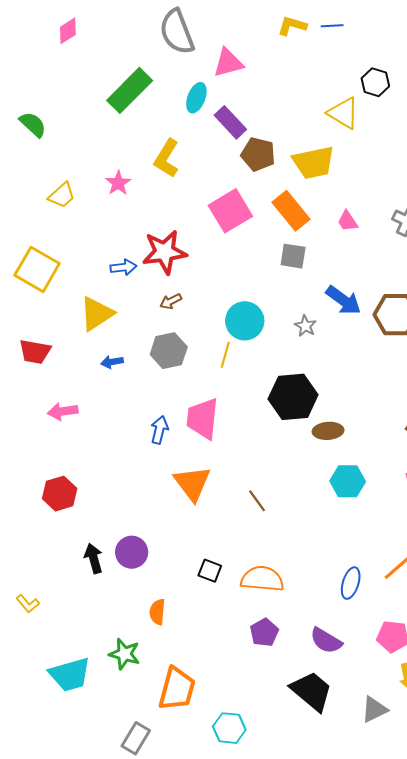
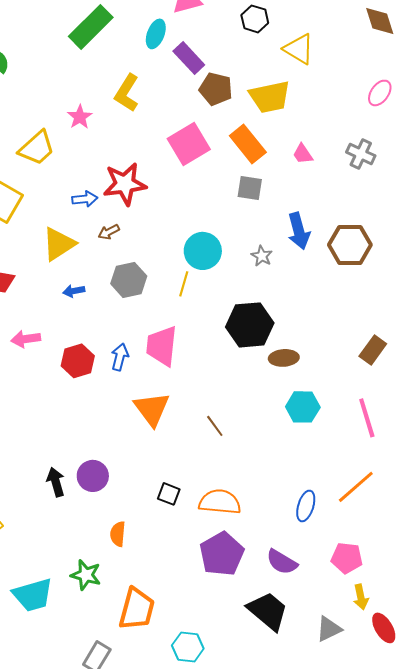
black hexagon: (375, 82) -> (255, 19), moved
yellow trapezoid: (62, 195) -> (37, 148), moved, size x1.4
blue arrow: (343, 300) -> (299, 231), turned 39
brown arrow: (171, 301) -> (109, 232), moved
red hexagon: (60, 494) -> (78, 361), moved
purple pentagon: (264, 632) -> (222, 554), size x1.6

